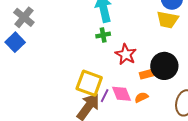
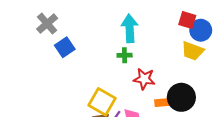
blue square: (15, 42) -> (65, 47), moved
red star: (126, 54) -> (144, 79), turned -30

